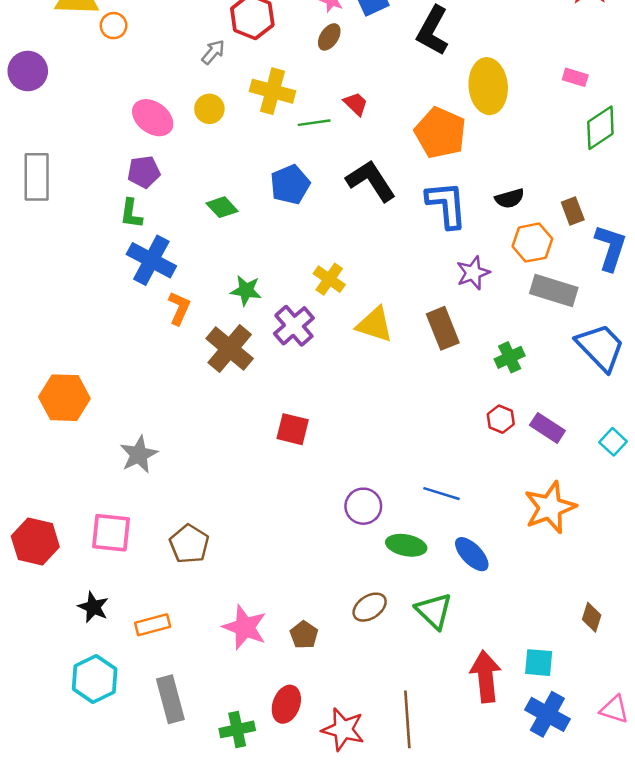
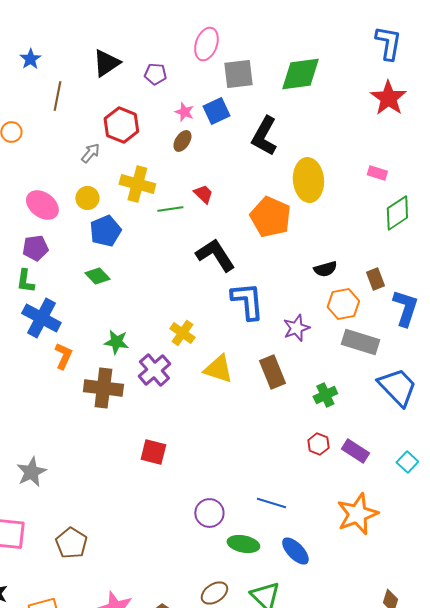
blue pentagon: (290, 185) -> (105, 231), moved
blue L-shape: (447, 205) -> (247, 301), moved
brown cross: (230, 349) -> (103, 388), turned -33

